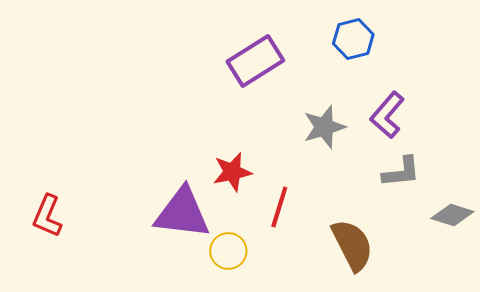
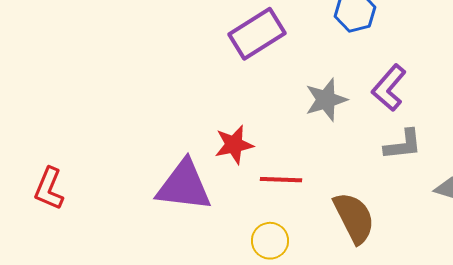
red line: (279, 207) -> (281, 180), turned 75
yellow circle: (228, 251) -> (270, 241), moved

